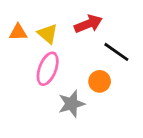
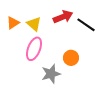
orange triangle: (18, 32) -> (13, 23), turned -32
black line: (116, 52) -> (86, 25), moved

